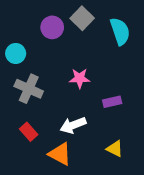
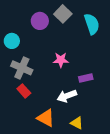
white arrow: (73, 125) -> (67, 96), moved
red rectangle: (29, 132) -> (24, 91), moved
yellow triangle: (115, 149) -> (77, 123), moved

